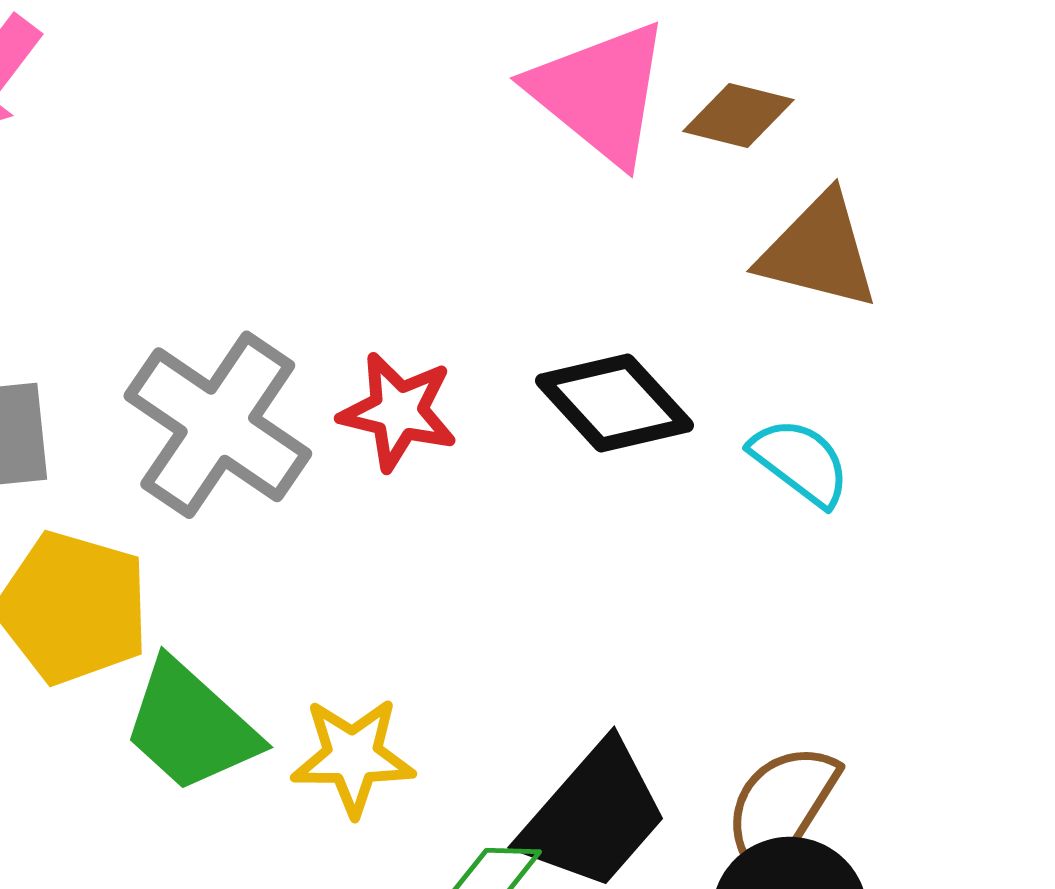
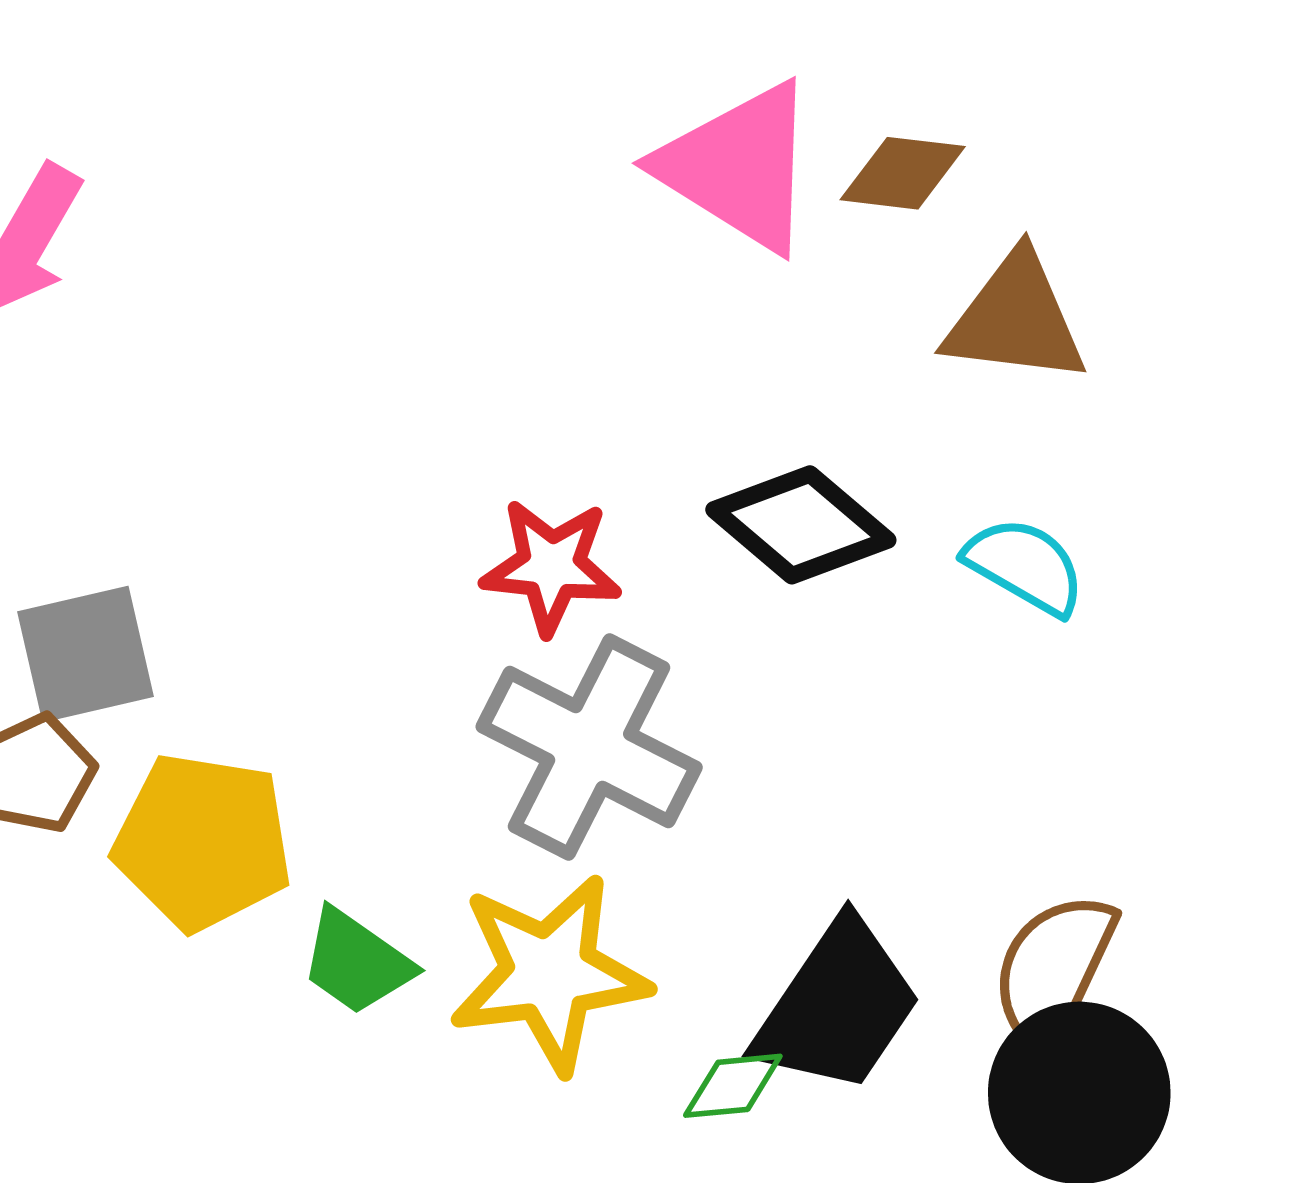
gray cross: (218, 425) -> (589, 747), moved
green trapezoid: (191, 726) -> (357, 962), size x0.7
yellow star: (353, 757) -> (549, 973), size x1.4

